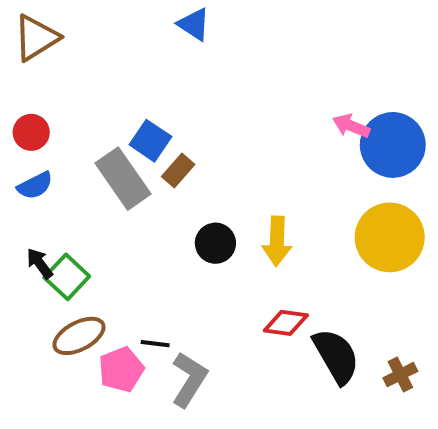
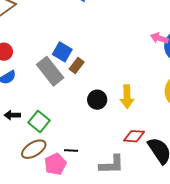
black arrow: (40, 263) -> (12, 115), turned -49
green square: (67, 277) -> (39, 122), moved
gray L-shape: (189, 379) -> (112, 165), moved, turned 60

